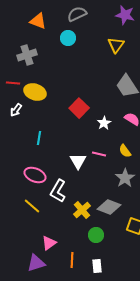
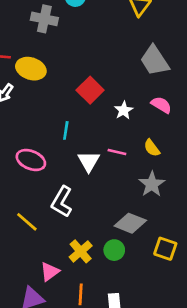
gray cross: (27, 55) -> (44, 19), moved, turned 30
cyan line: (39, 138) -> (66, 130), moved
pink ellipse: (35, 175) -> (31, 160), moved
yellow cross: (82, 210) -> (81, 251), moved
green circle: (96, 235) -> (114, 250), moved

